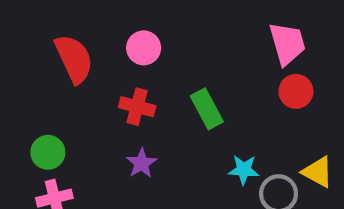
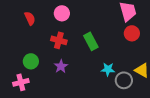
red semicircle: (74, 59) -> (30, 18), size x0.6
green circle: (48, 152) -> (31, 61), moved

